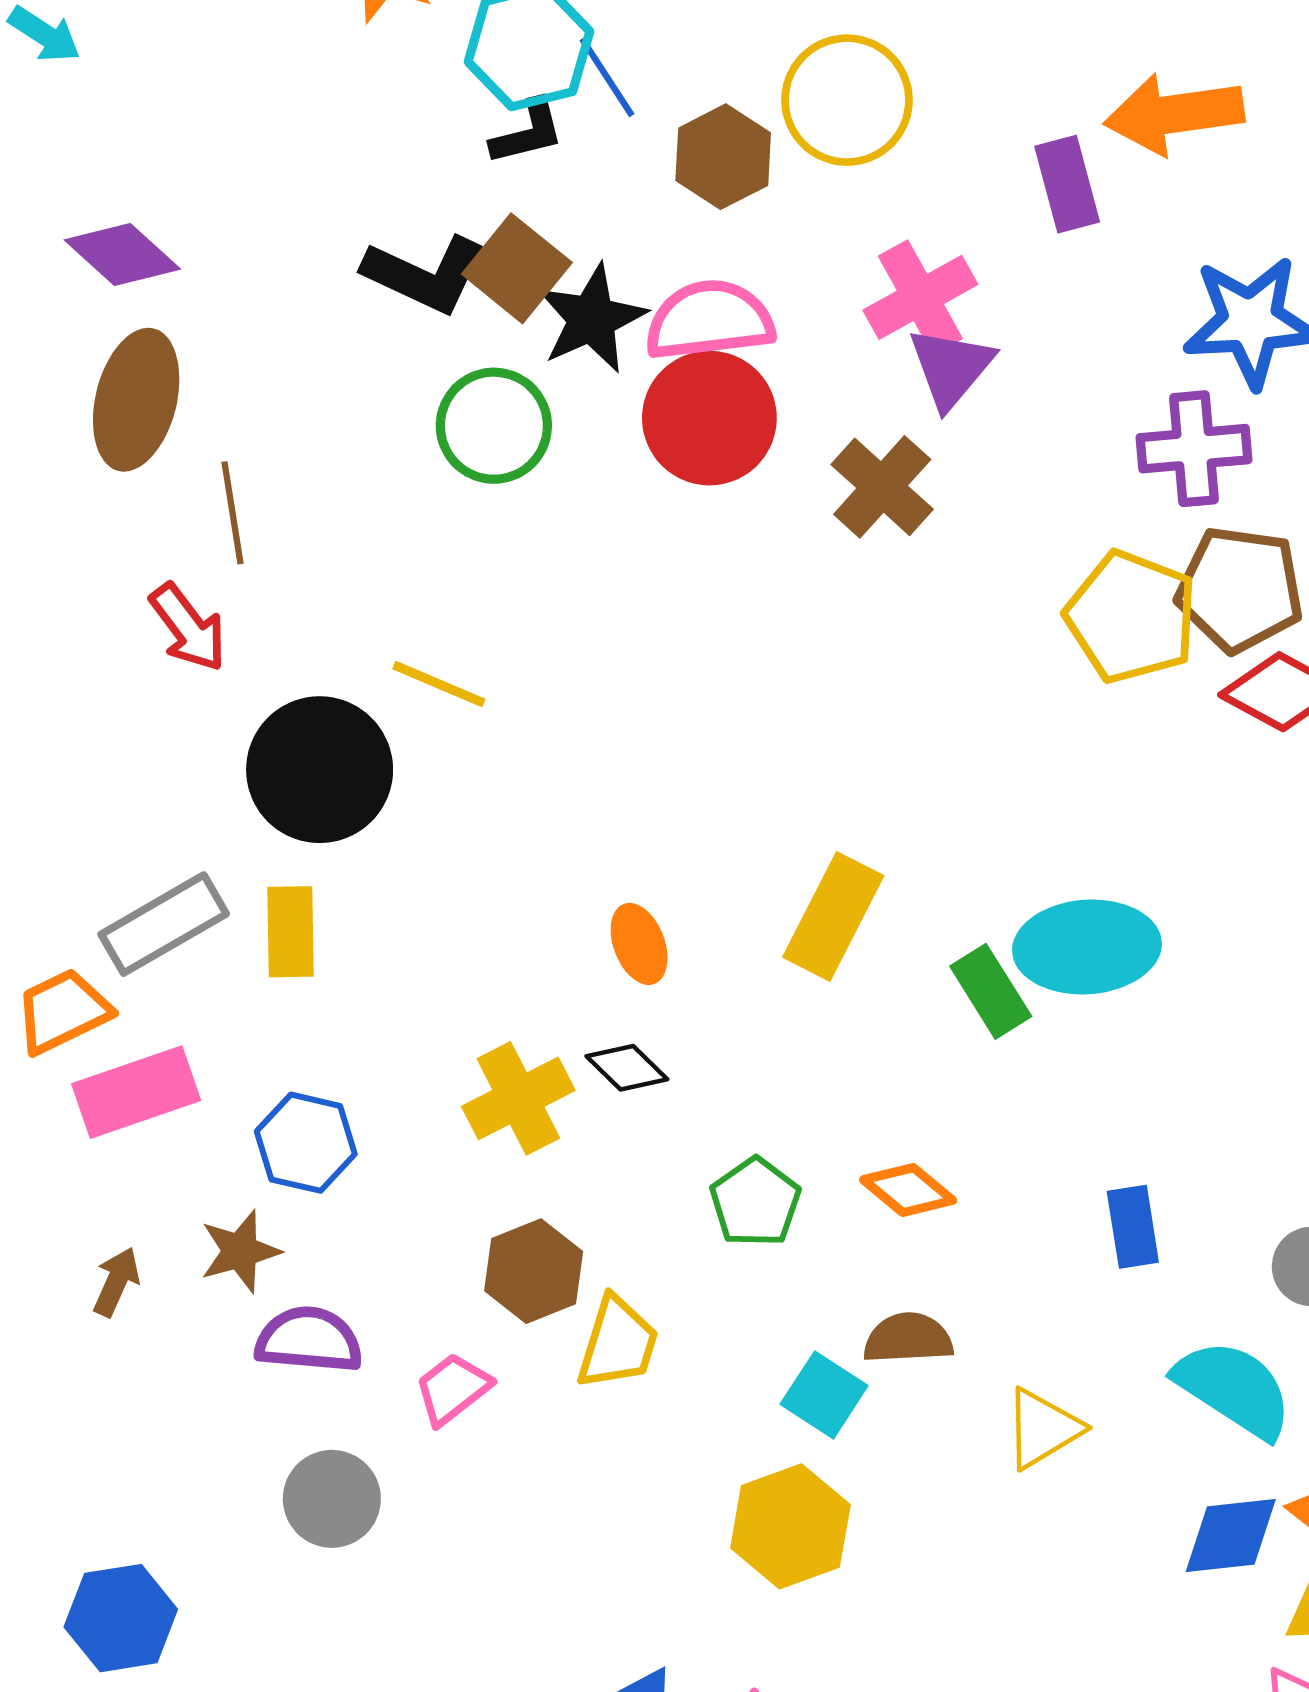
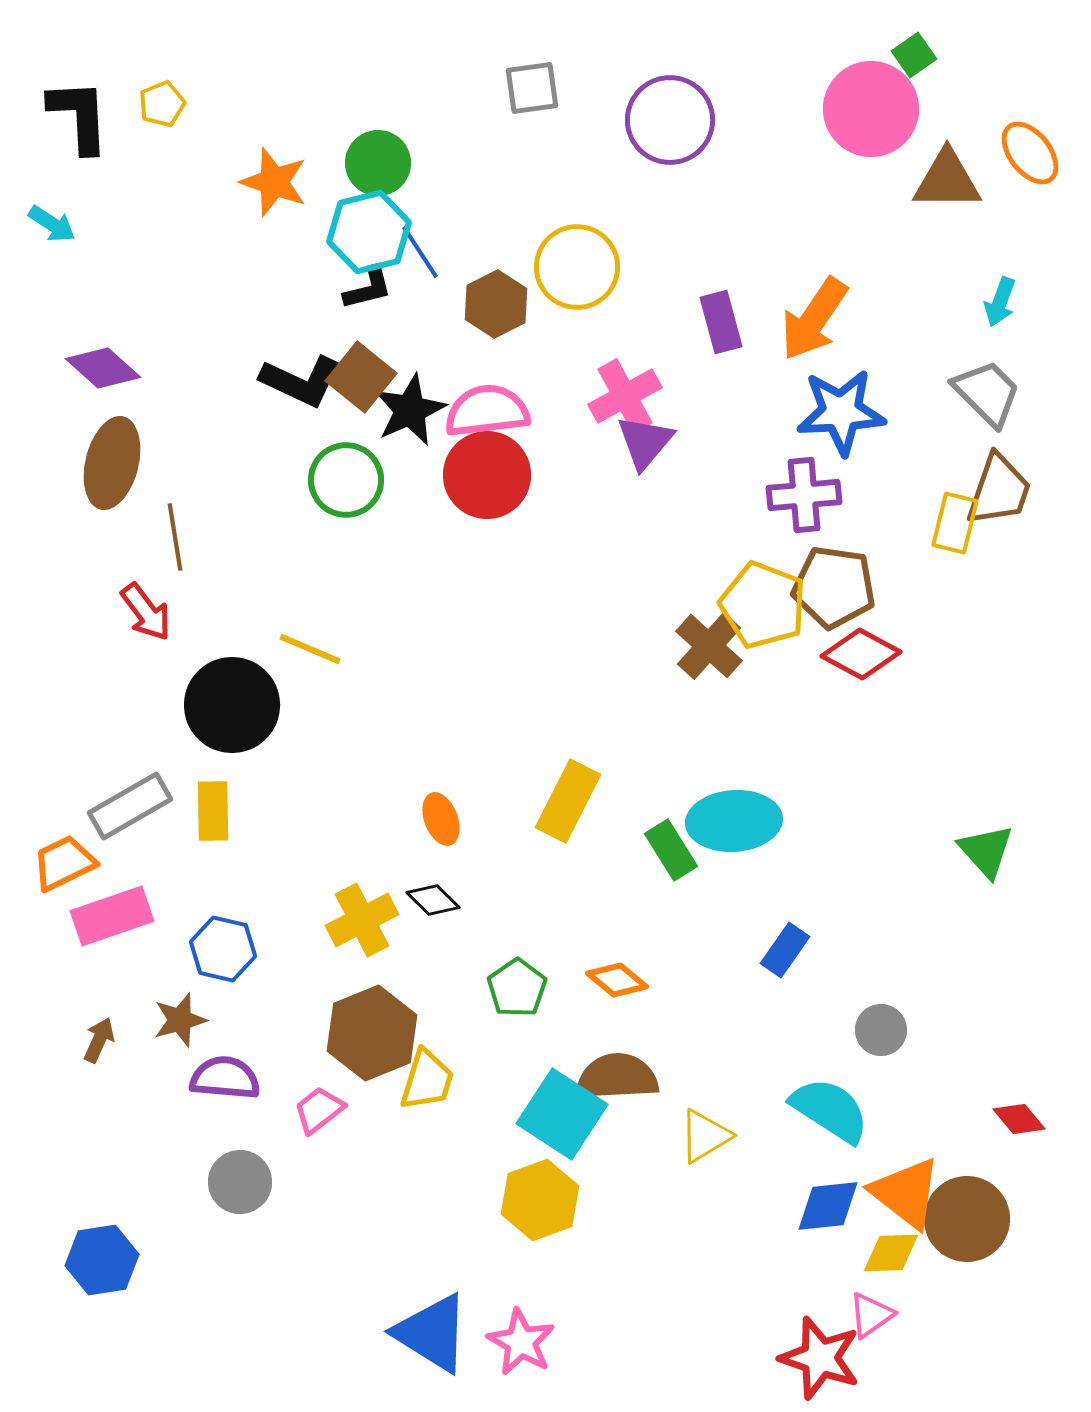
orange arrow: (1174, 114) -> (814, 319), moved, turned -48
brown cross: (882, 487) -> (709, 646), moved
blue rectangle: (1133, 1227) -> (785, 950), moved, turned 44
brown hexagon: (534, 1271) -> (372, 1033), size x1.4
brown semicircle: (908, 1338) -> (617, 1077), size x1.4
cyan square: (824, 1395) -> (562, 1114), size x1.6

